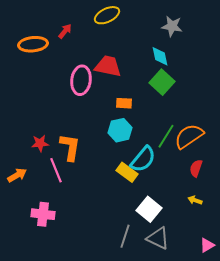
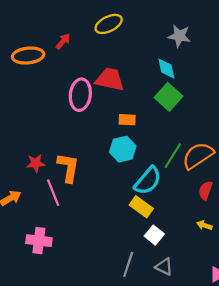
yellow rectangle: (127, 172) -> (141, 207), moved
white square: (149, 209) -> (154, 235), size x0.7
gray triangle: (158, 238) -> (164, 267), size x0.7

